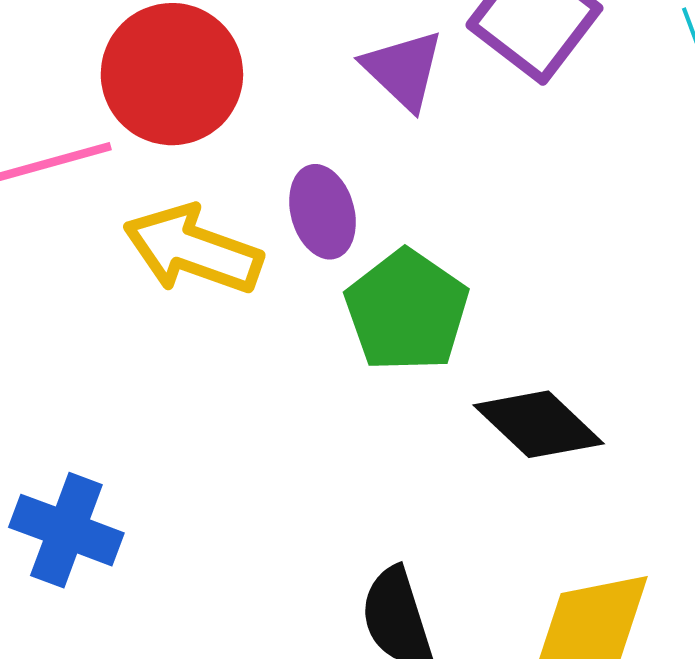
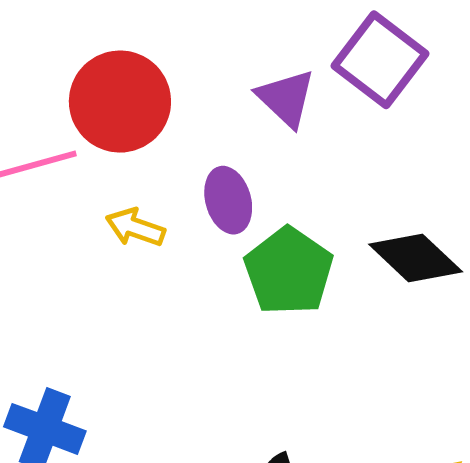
yellow arrow: (193, 250) -> (135, 227), size x0.6
black diamond: (539, 424) -> (416, 258), moved

